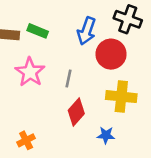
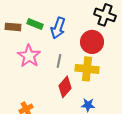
blue arrow: (87, 31) -> (58, 28), moved
yellow cross: (121, 97) -> (87, 69), moved

